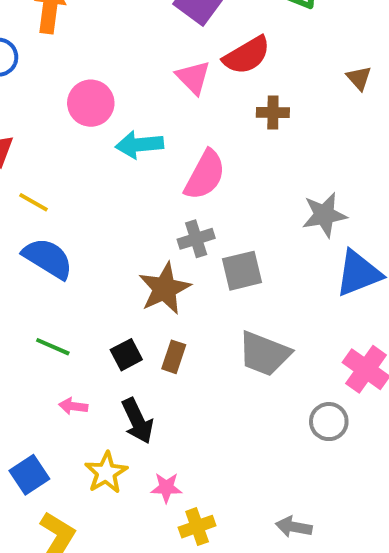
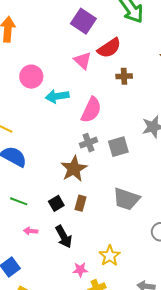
gray square: (242, 271) -> (118, 147), moved
yellow star: (106, 473) -> (110, 256), moved

